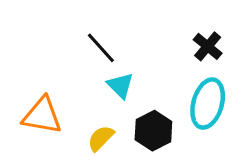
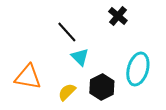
black cross: (208, 46) -> (118, 16), moved

